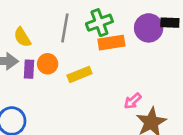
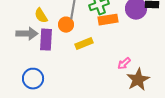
orange circle: (48, 64) -> (66, 25), moved
purple rectangle: (29, 69) -> (46, 40), size x1.5

